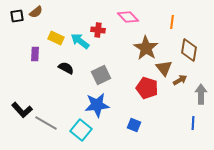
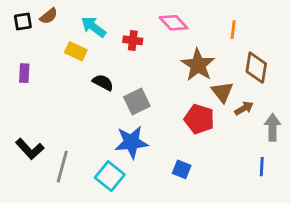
cyan arrow: (80, 41) -> (93, 27), moved
purple rectangle: (35, 54) -> (24, 73), moved
black semicircle: (66, 68) -> (103, 83), moved
gray line: (46, 123) -> (62, 167), turned 75

